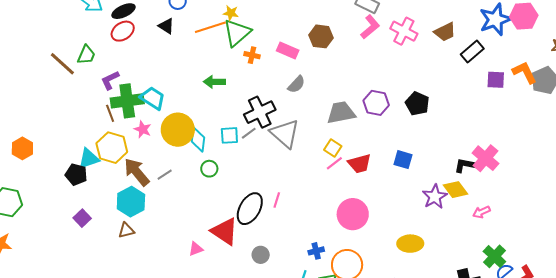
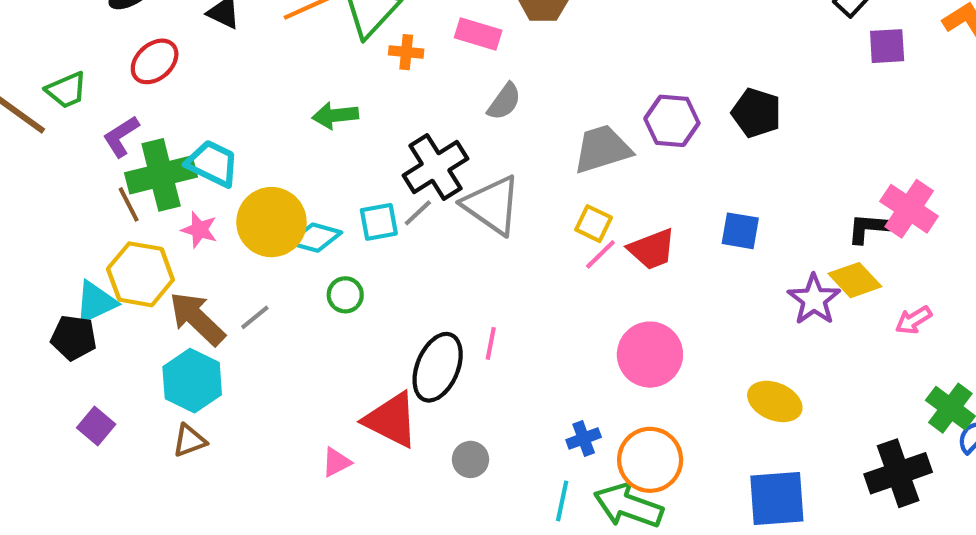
red ellipse: (123, 31) -> (155, 61), moved
green trapezoid: (86, 55) -> (66, 90), turned 50
purple square: (496, 80) -> (887, 46), moved
cyan diamond: (198, 140) -> (315, 238), turned -75
yellow ellipse: (410, 244) -> (775, 401), turned 30

